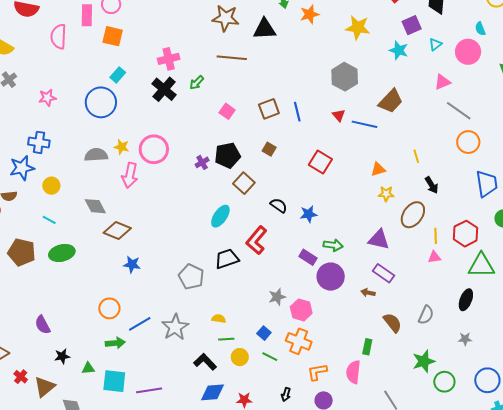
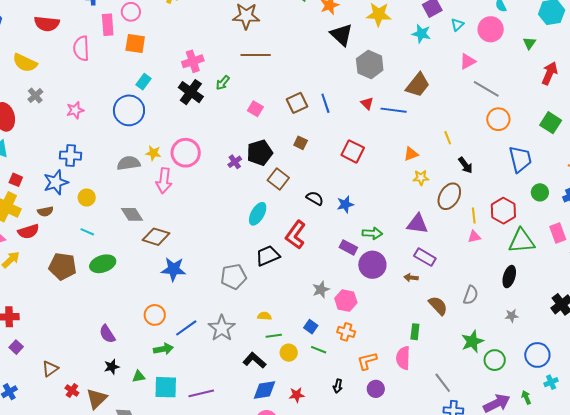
black triangle: (265, 29) -> (341, 35), moved, turned 50
blue star: (132, 264) -> (174, 269), size x1.4
gray pentagon: (191, 277) -> (234, 277), turned -30
purple semicircle: (43, 325) -> (107, 334), moved
orange cross: (299, 341) -> (346, 332), size x0.7

